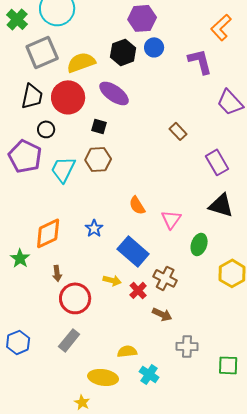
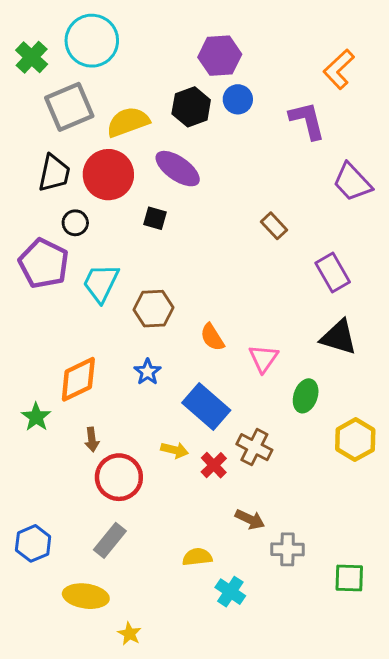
brown hexagon: (98, 159) -> (154, 309), moved
brown arrow: (162, 314) -> (250, 519), moved
yellow ellipse: (103, 377) -> (86, 596), moved

